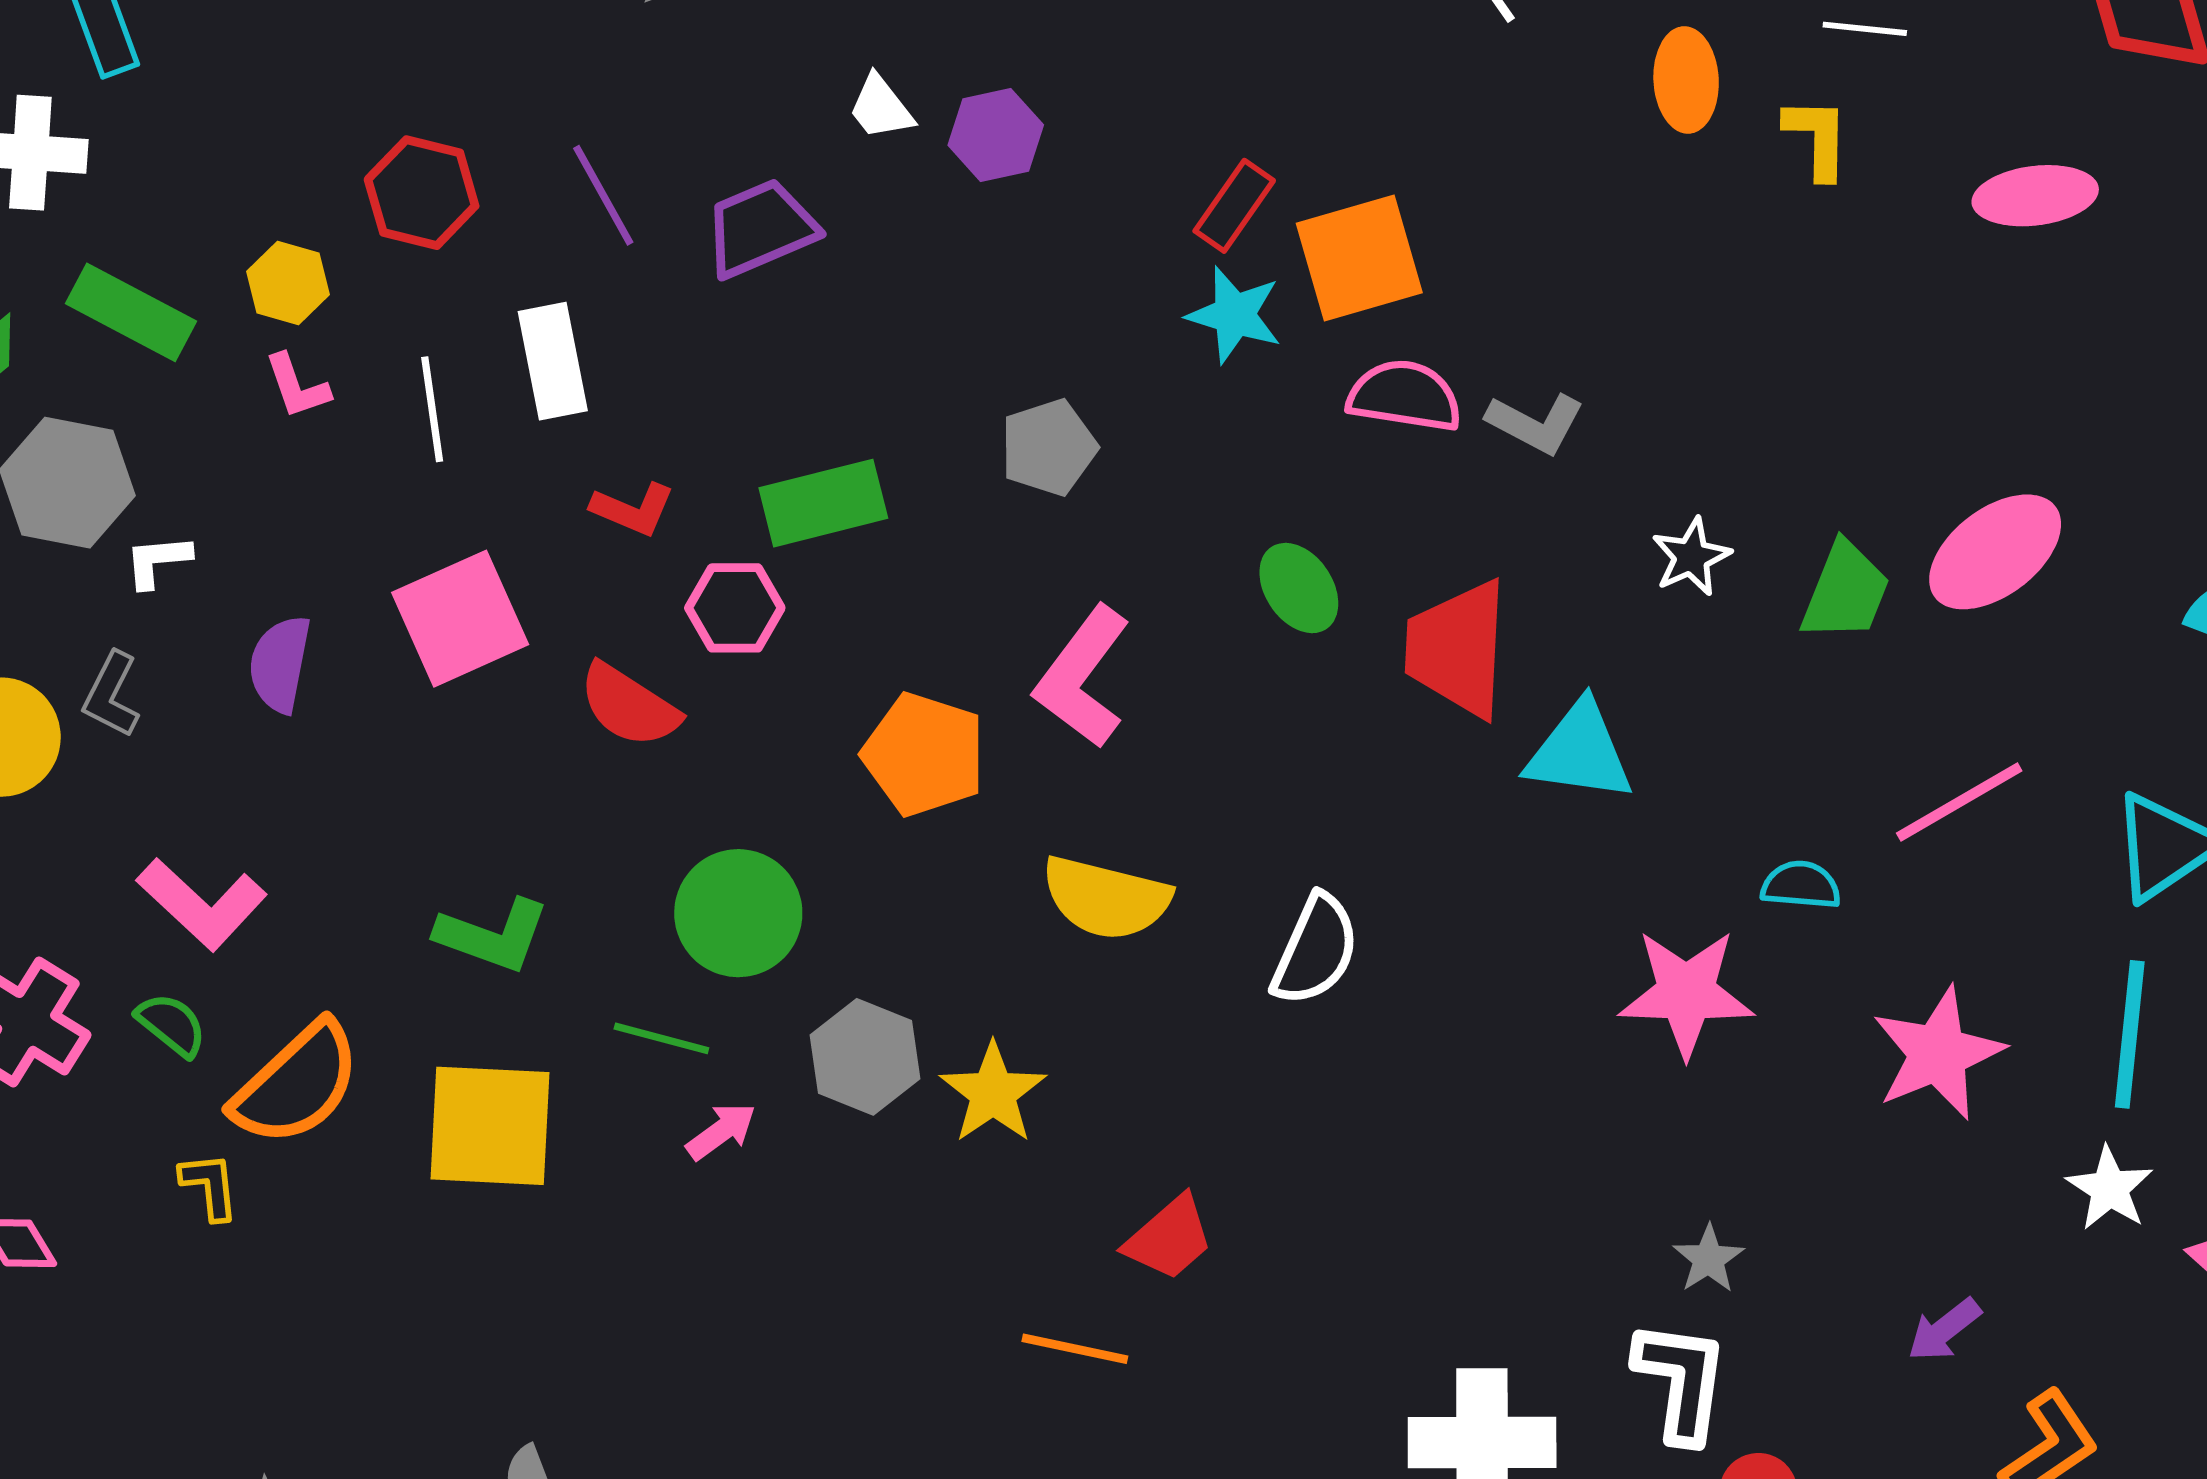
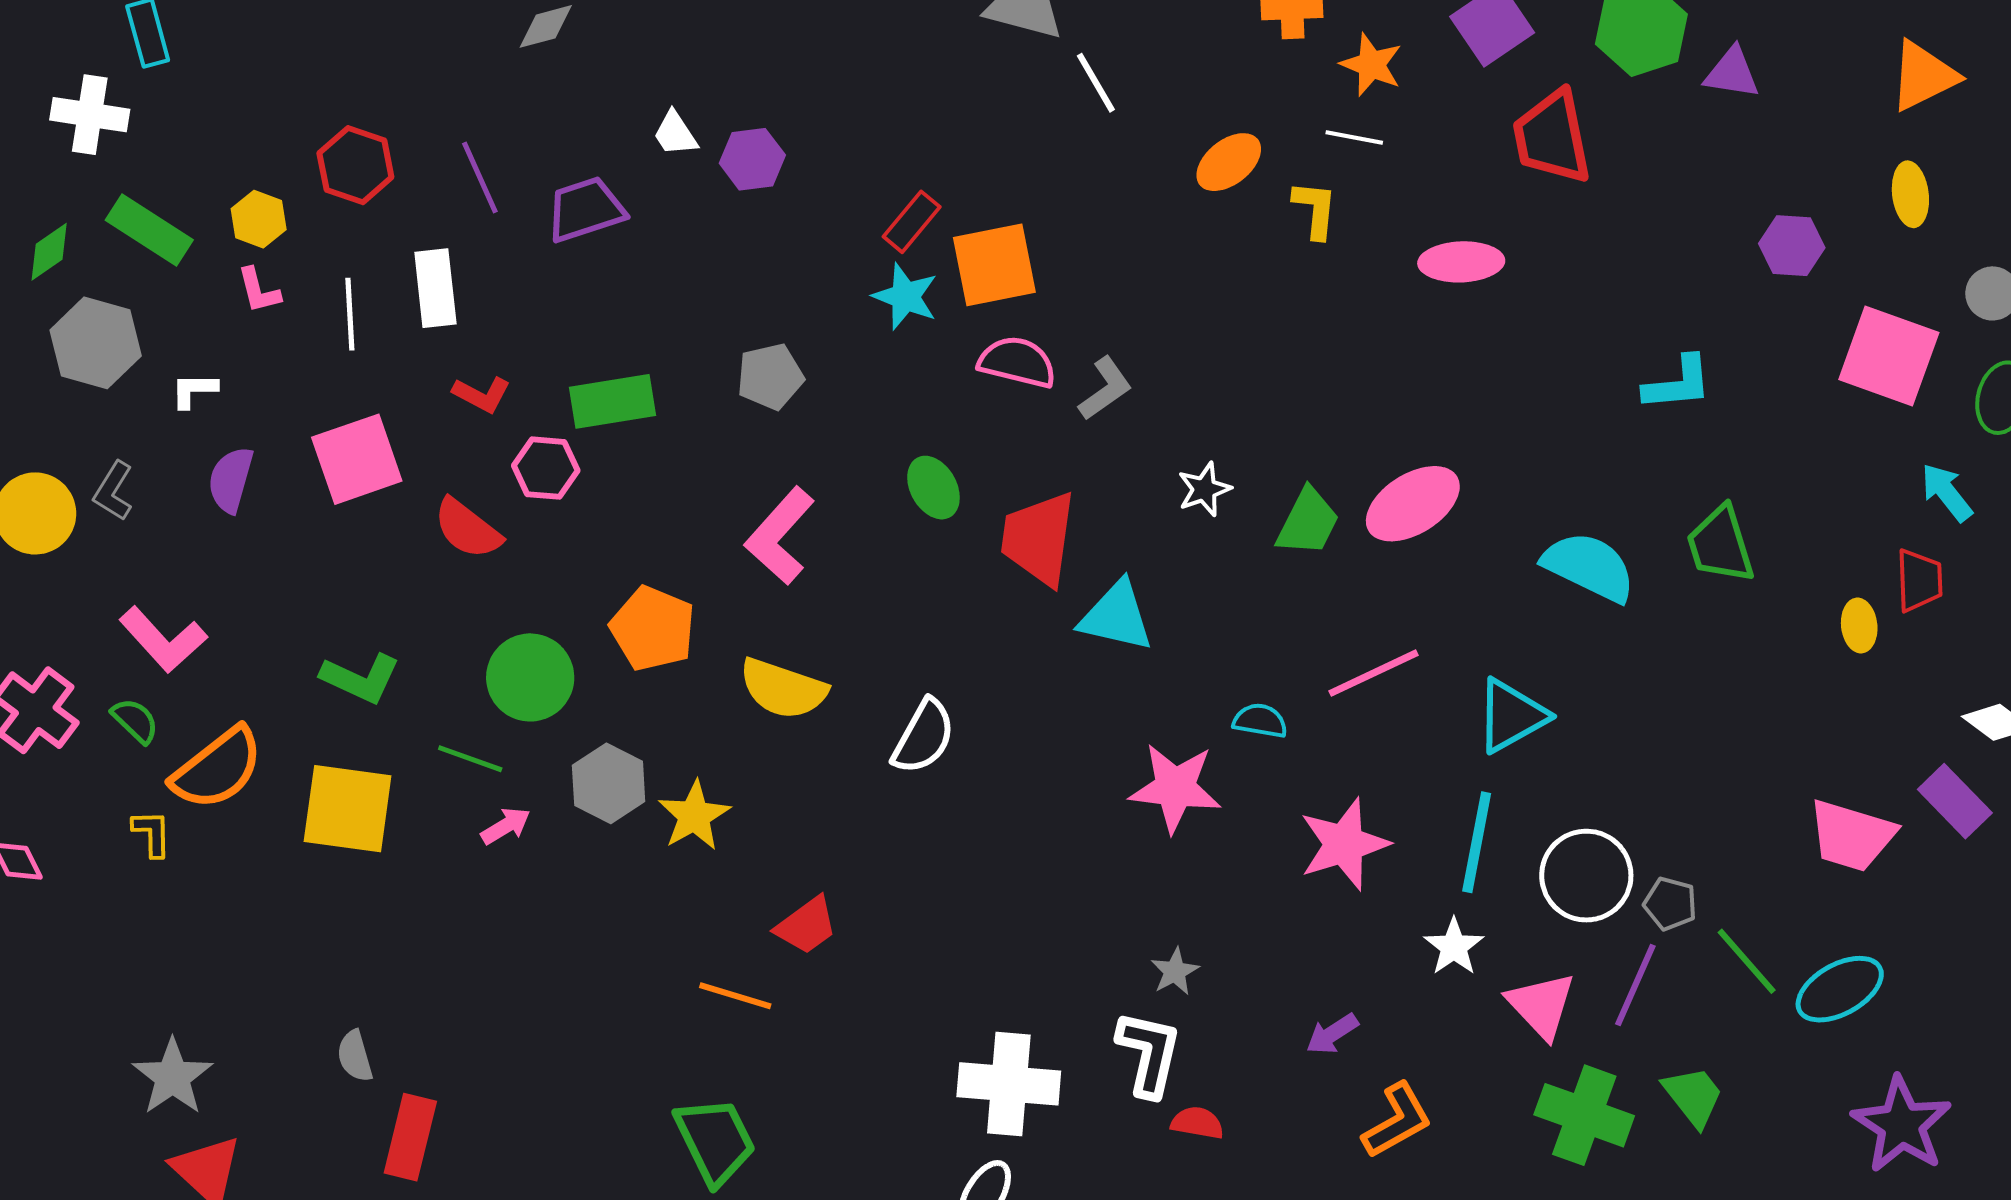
orange ellipse: (1686, 80) -> (1229, 162), turned 50
gray L-shape: (1536, 423) -> (1105, 389), turned -68
white L-shape: (158, 561) -> (194, 390), moved
orange pentagon: (924, 754) -> (653, 629), moved

